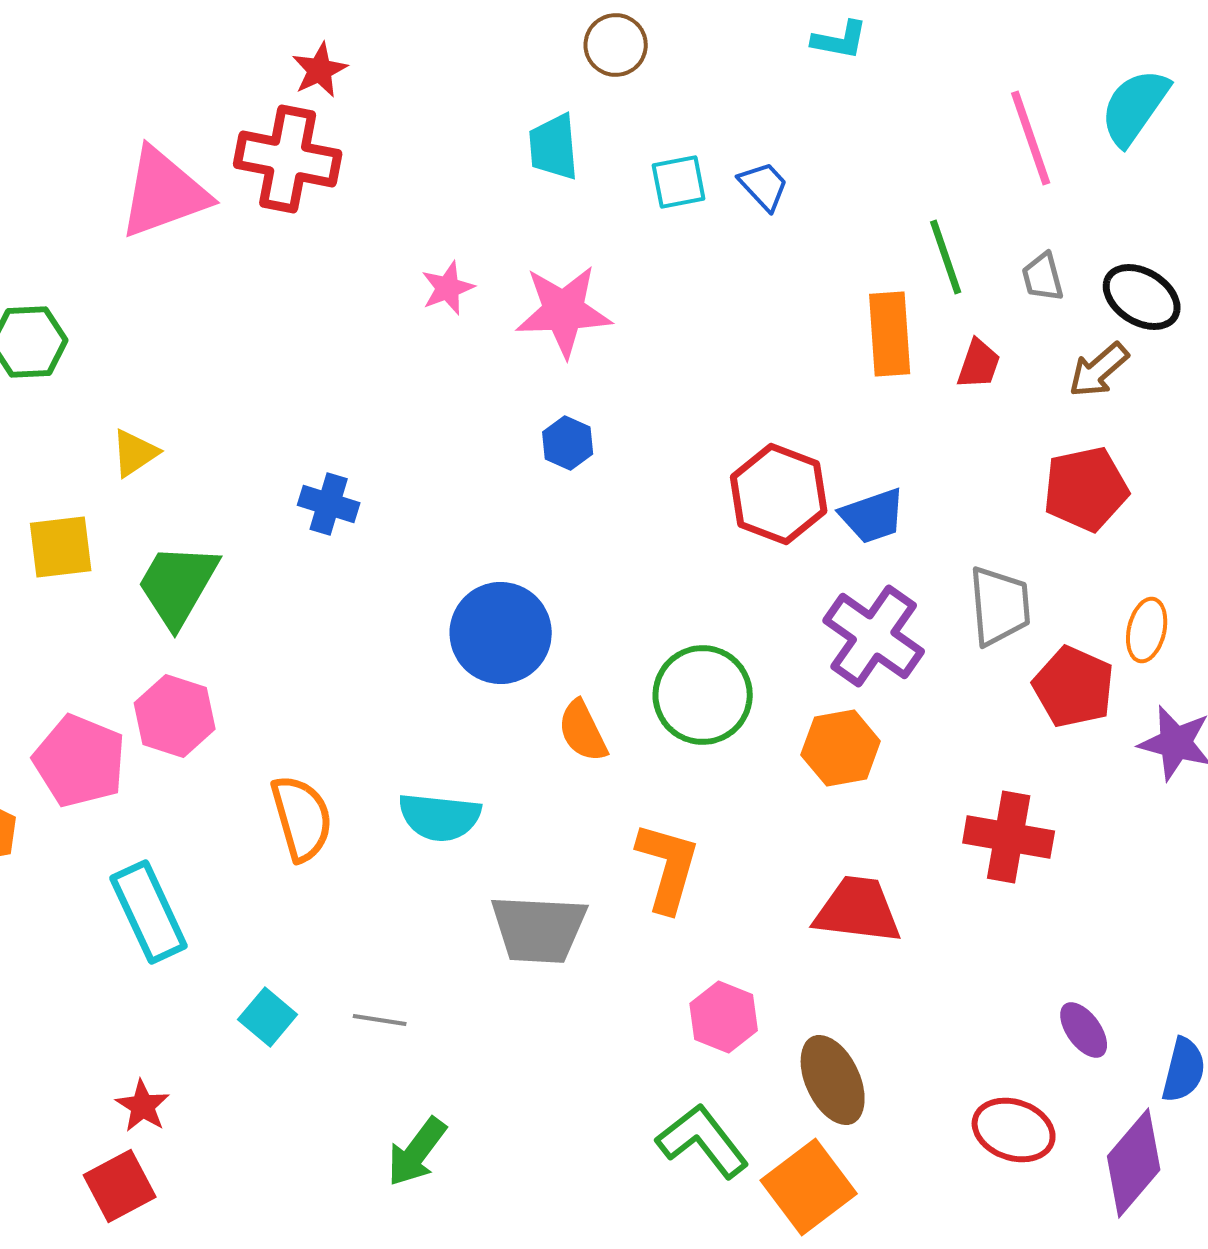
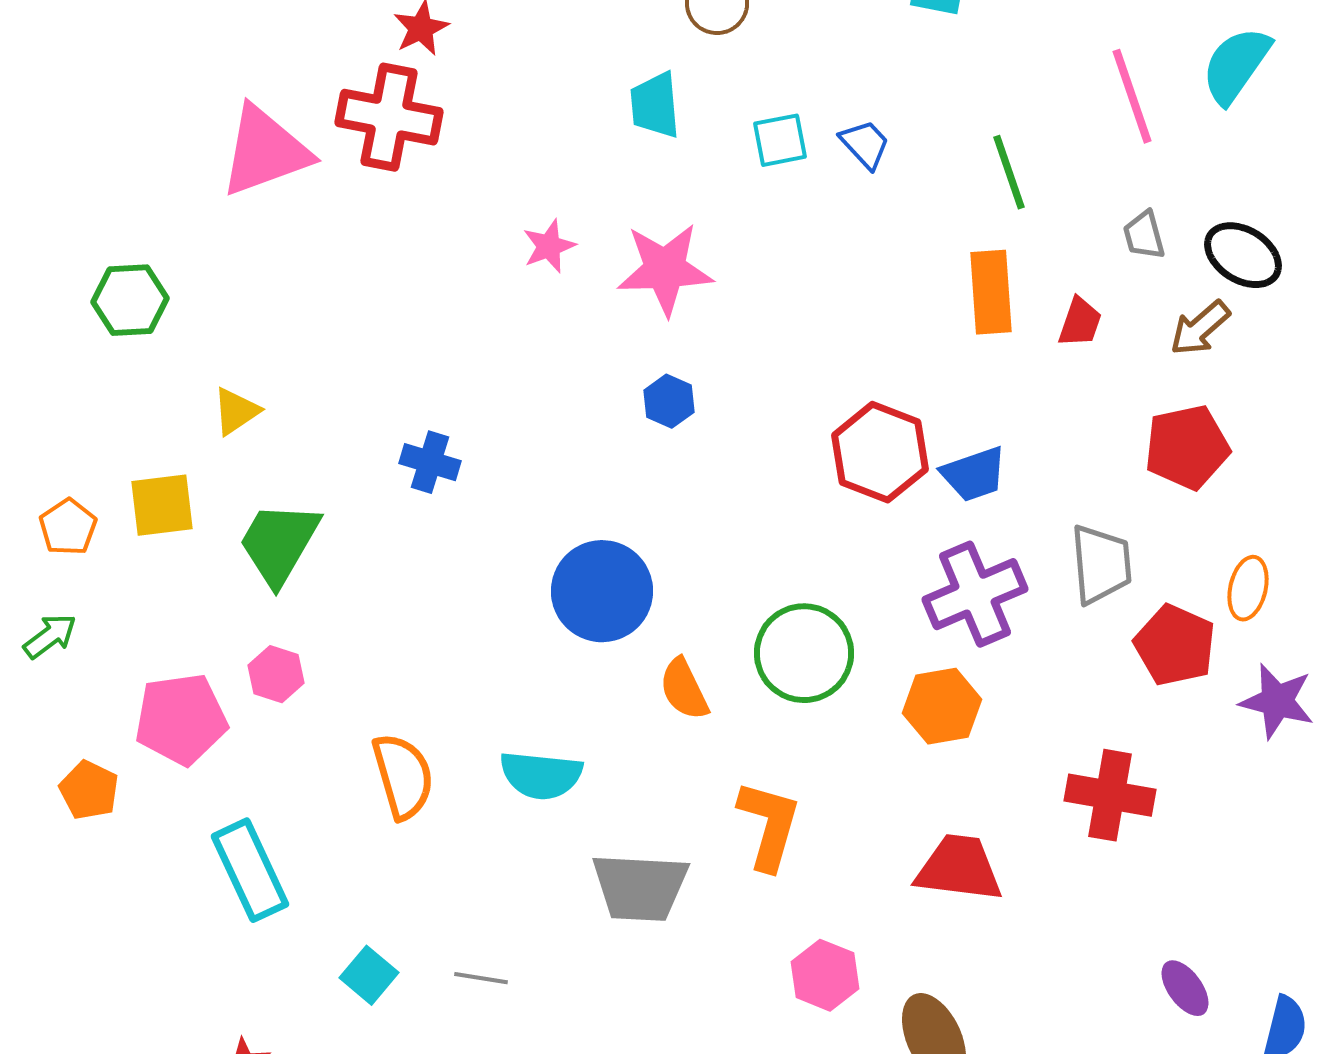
green line: (946, 257) -> (1009, 172), moved
purple cross: (874, 636) -> (975, 594), turned 32
pink hexagon: (175, 716) -> (276, 674), size x0.7
pink pentagon: (80, 761) -> (181, 719), turned -30

